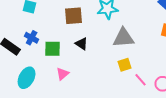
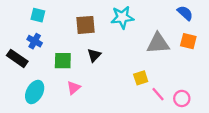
blue cross: (32, 38) -> (35, 41), moved
gray triangle: (124, 38) -> (158, 43), moved
black triangle: (82, 44) -> (94, 55), turned 40

